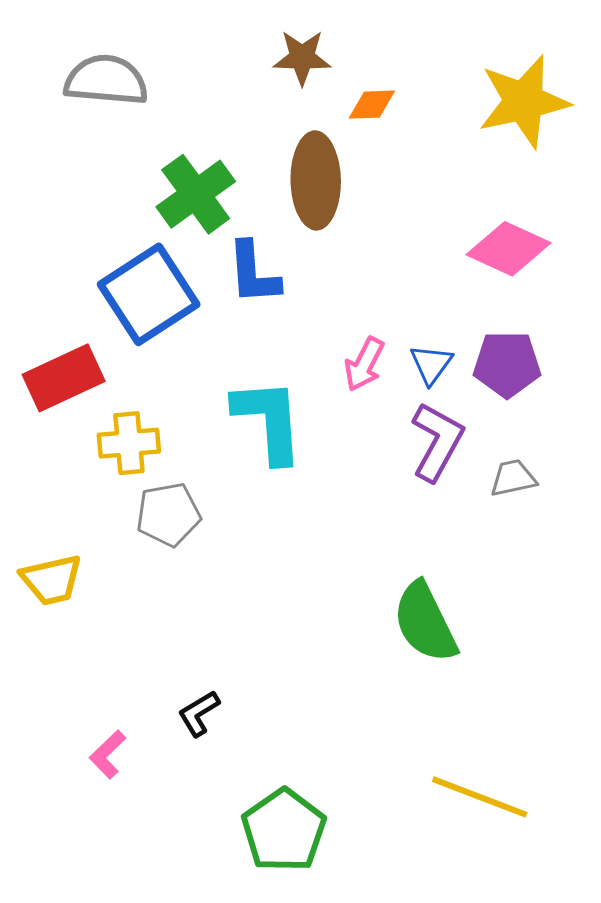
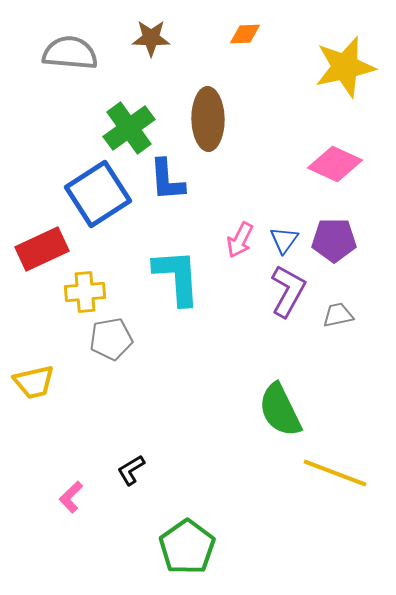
brown star: (302, 57) -> (151, 38), moved
orange diamond: (372, 105) -> (245, 34), moved
yellow line: (480, 797) -> (335, 473), moved

